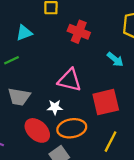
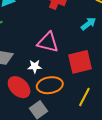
cyan arrow: (115, 59) -> (88, 24), turned -77

